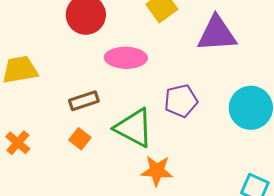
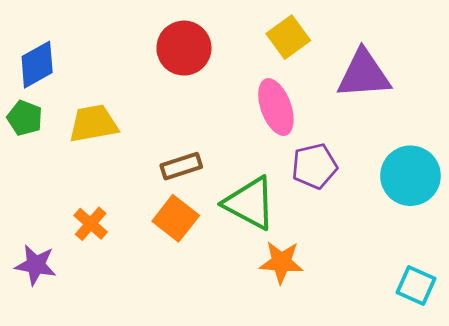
pink ellipse: (126, 58) -> (276, 107), moved, turned 69
orange square: (80, 139) -> (176, 218), size x1.5

